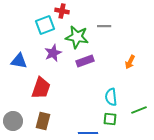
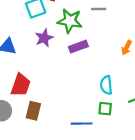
red trapezoid: (41, 88) -> (21, 85), moved

